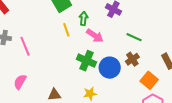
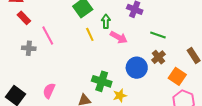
pink line: (25, 46) -> (48, 36), moved
green cross: (87, 61) -> (102, 81), moved

